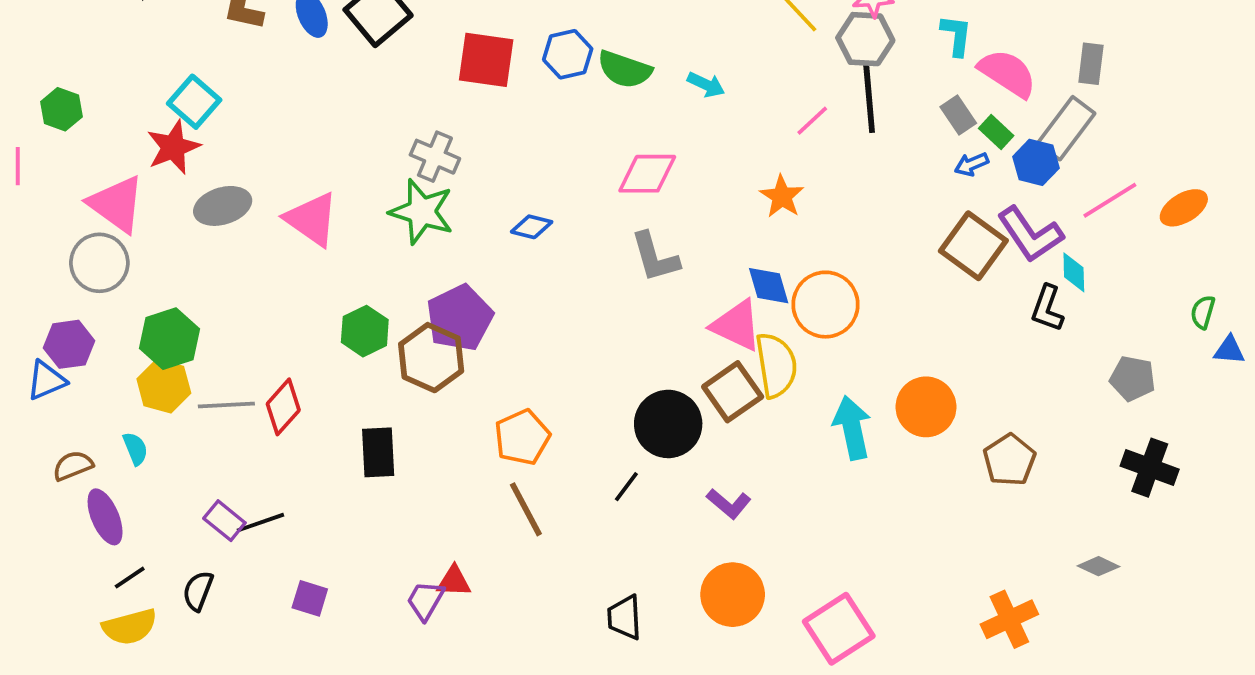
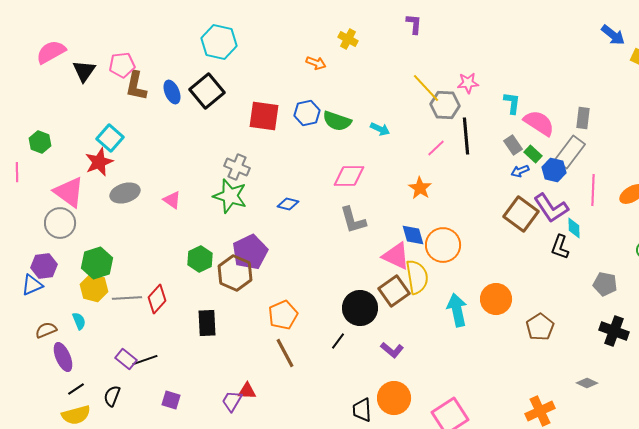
gray hexagon: (865, 39) -> (445, 105), moved
pink line: (1110, 200) -> (593, 190), turned -56
pink triangle: (312, 219) -> (172, 200), size x0.6
black trapezoid: (625, 617) -> (362, 410), moved

